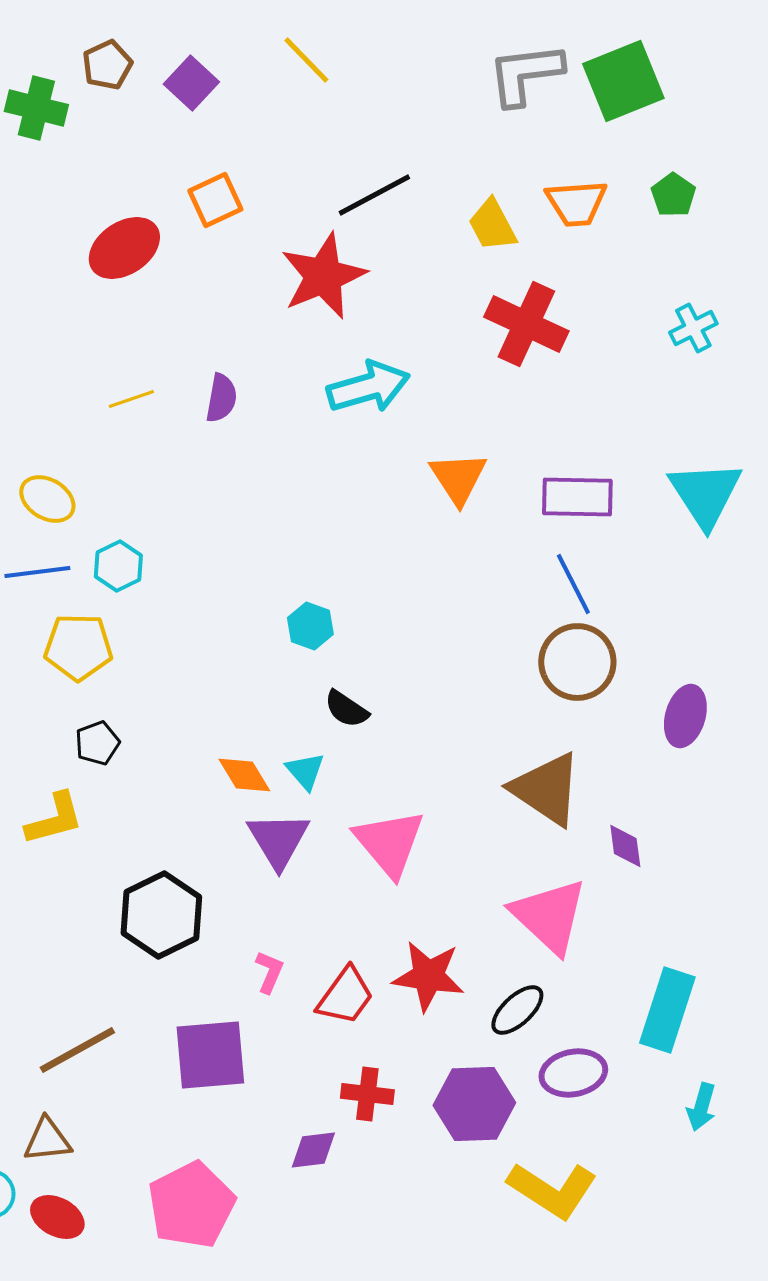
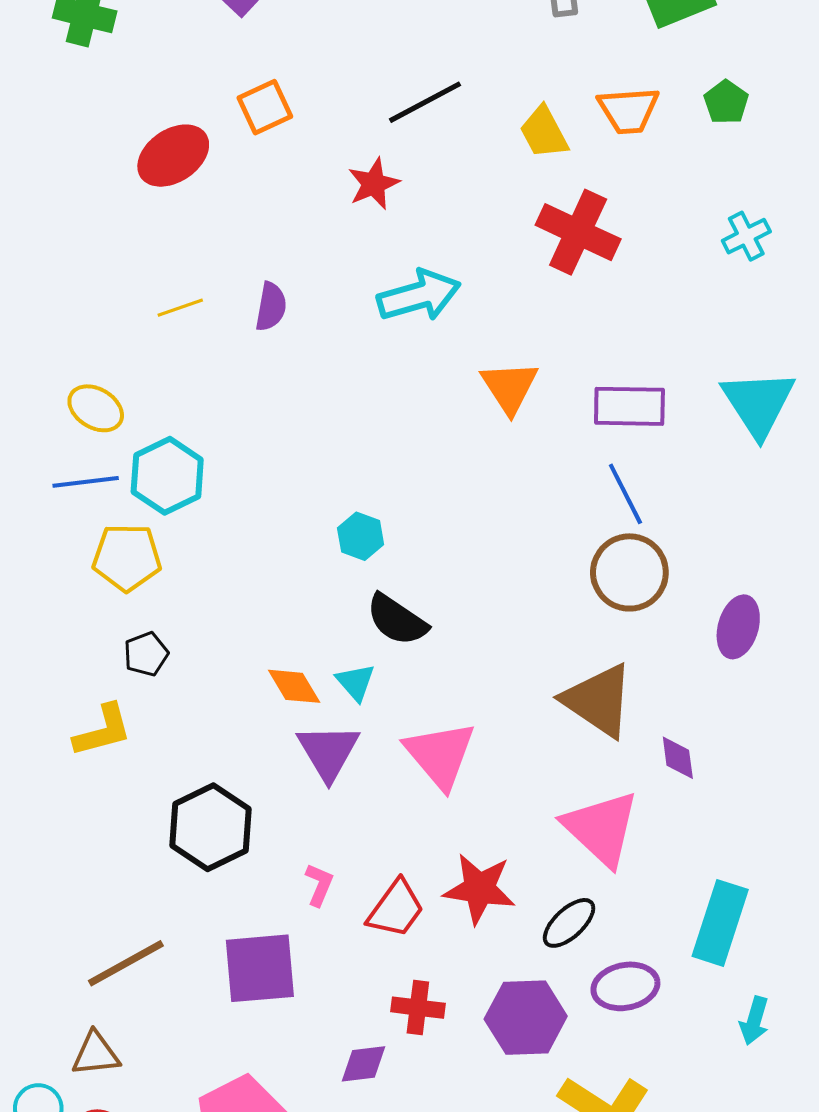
red star: (323, 276) -> (374, 184), size x0.6
cyan hexagon: (118, 566) -> (167, 476), size x1.5
black semicircle: (346, 709) -> (397, 620), size x1.4

